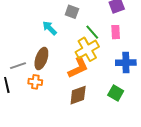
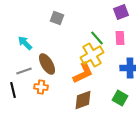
gray square: (72, 12) -> (57, 18), moved
cyan arrow: (50, 28) -> (25, 43), moved
brown ellipse: (41, 59) -> (47, 64), turned -50

